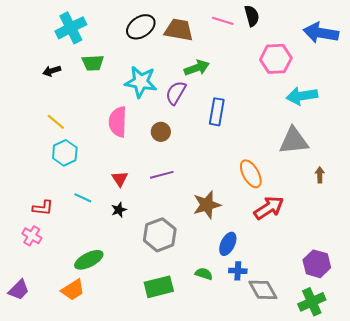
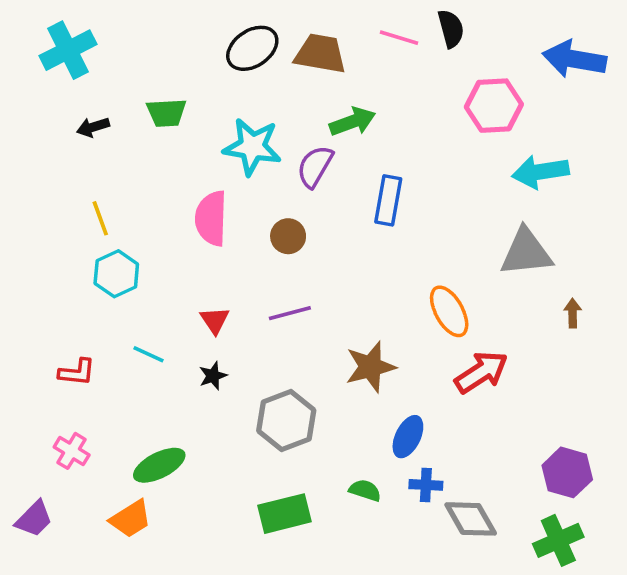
cyan cross: (71, 28) -> (68, 50), moved
yellow line: (56, 122) -> (100, 218), turned 30
pink cross: (32, 236) -> (72, 451), moved

